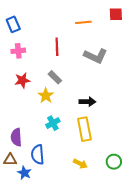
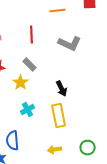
black arrow: (87, 102) -> (62, 89), turned 63
yellow arrow: (80, 164) -> (55, 150), turned 144

